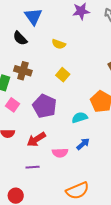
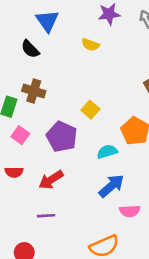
yellow semicircle: (59, 44) -> (90, 45), moved
yellow square: (63, 75) -> (90, 110), moved
blue arrow: (83, 144) -> (111, 186), size x1.5
pink semicircle: (60, 153) -> (130, 211), moved

